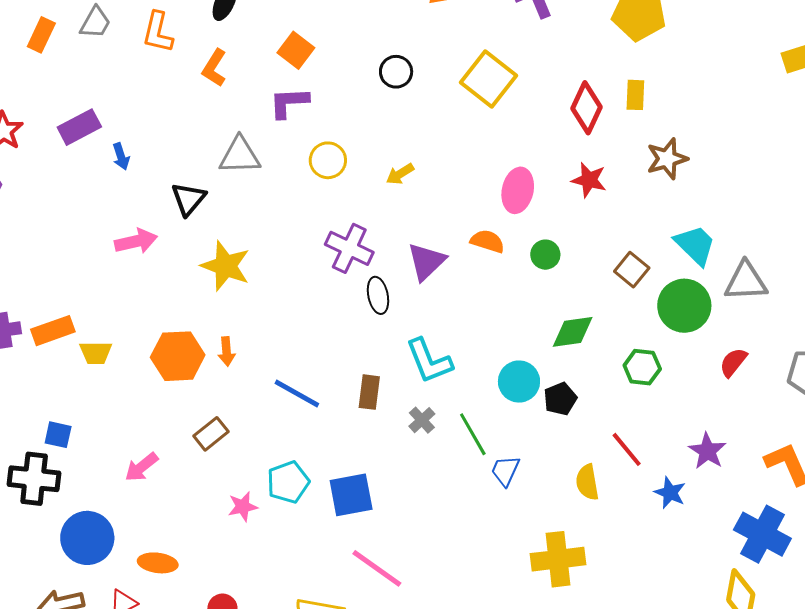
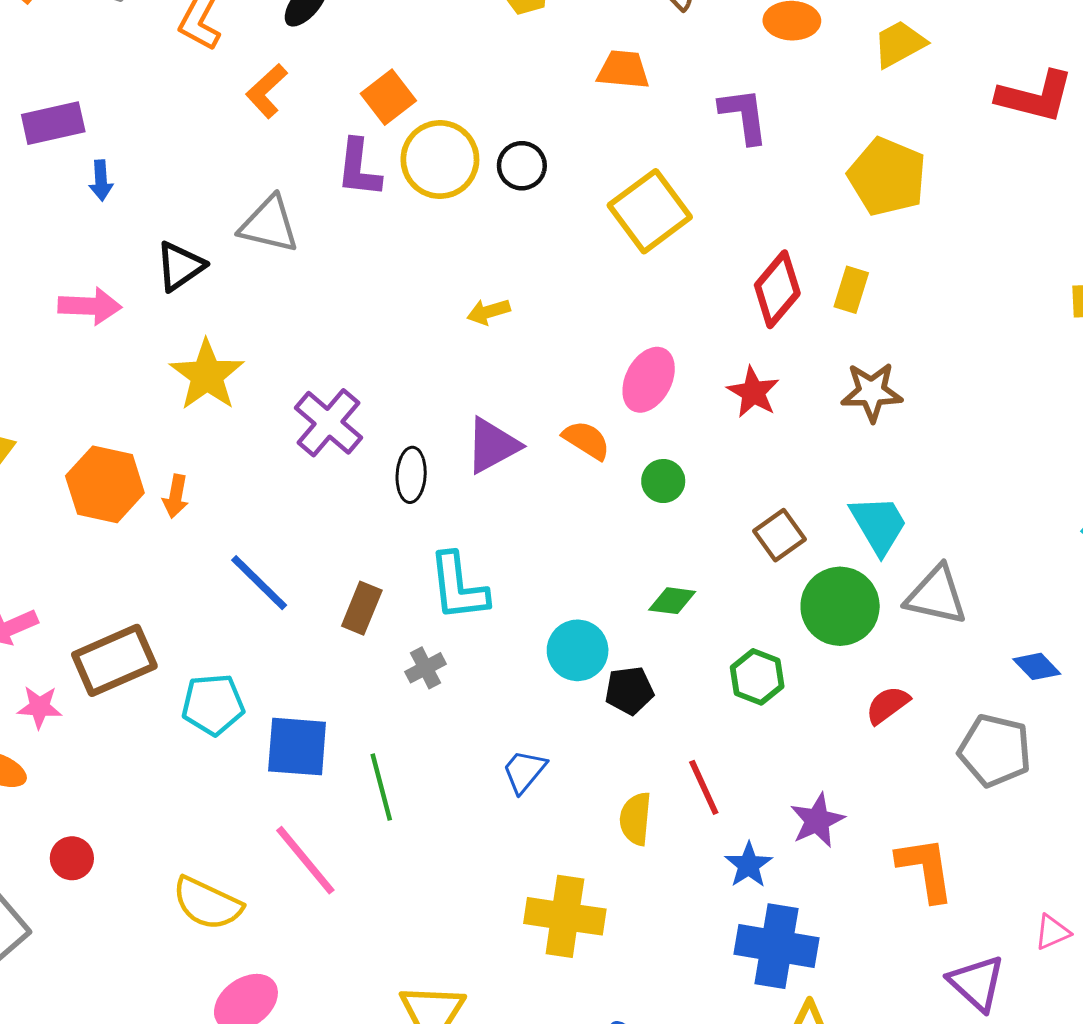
purple L-shape: (289, 102) -> (359, 168), turned -96
yellow circle: (328, 160) -> (440, 160), moved, size x1.4
purple cross: (349, 248) -> (329, 423), moved
green diamond: (573, 332) -> (672, 601), size x0.7
brown rectangle: (211, 434) -> (114, 660), moved, size x1.6
green line: (473, 434) -> (381, 787), moved
pink star: (243, 507) -> (39, 707), moved
blue cross: (762, 534) -> (777, 946), moved, turned -34

